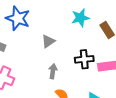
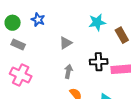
blue star: (18, 18) -> (38, 20), size x0.6

